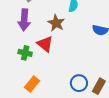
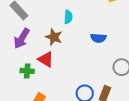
purple arrow: (24, 20) -> (22, 38), turned 35

